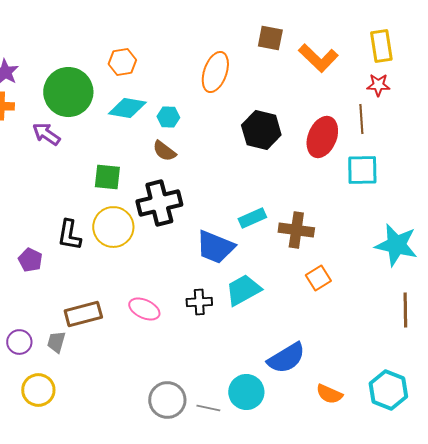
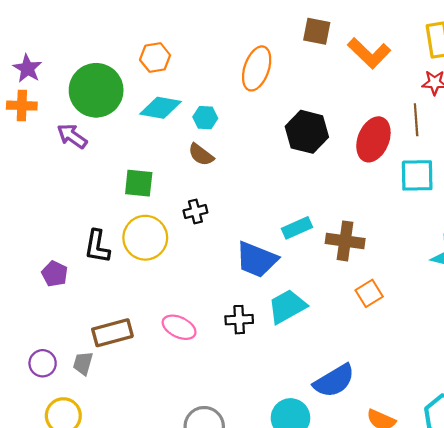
black cross: (159, 203) -> (195, 211), size x0.5

